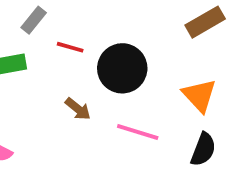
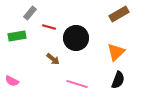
orange triangle: (199, 95) -> (116, 52), turned 30
pink line: (138, 132) -> (77, 84), moved

